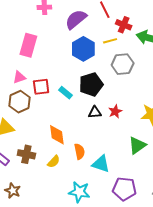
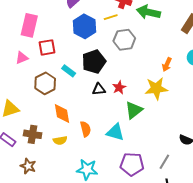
red square: (41, 87) -> (47, 47), moved
brown hexagon: (20, 102) -> (45, 83), moved
green triangle: (137, 145) -> (134, 110), moved
yellow semicircle: (54, 162) -> (60, 140), turned 40
cyan triangle: (101, 164) -> (115, 132), moved
brown star: (13, 191) -> (28, 166), moved

